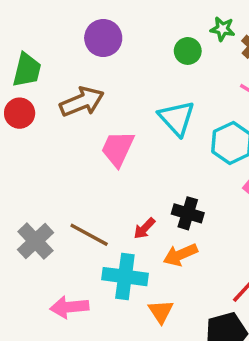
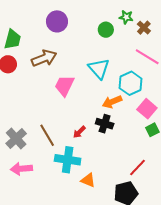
brown line: (89, 235) -> (47, 135), turned 30
orange arrow: (180, 255) -> (112, 102), moved
pink arrow: (69, 307) -> (21, 169), moved
orange triangle: (161, 311) -> (88, 180), turned -35

